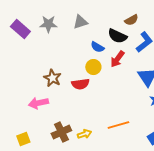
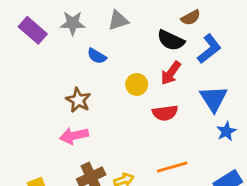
blue semicircle: (97, 47) -> (97, 56), moved
red semicircle: (80, 84) -> (165, 113), moved
pink arrow: (38, 103) -> (74, 136), moved

